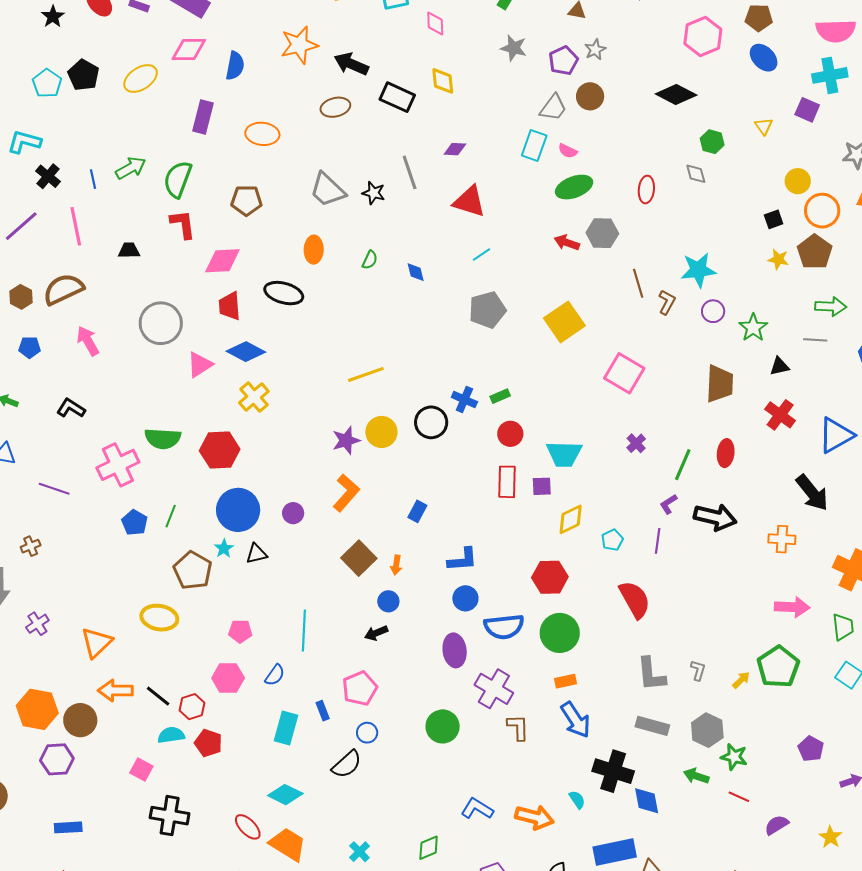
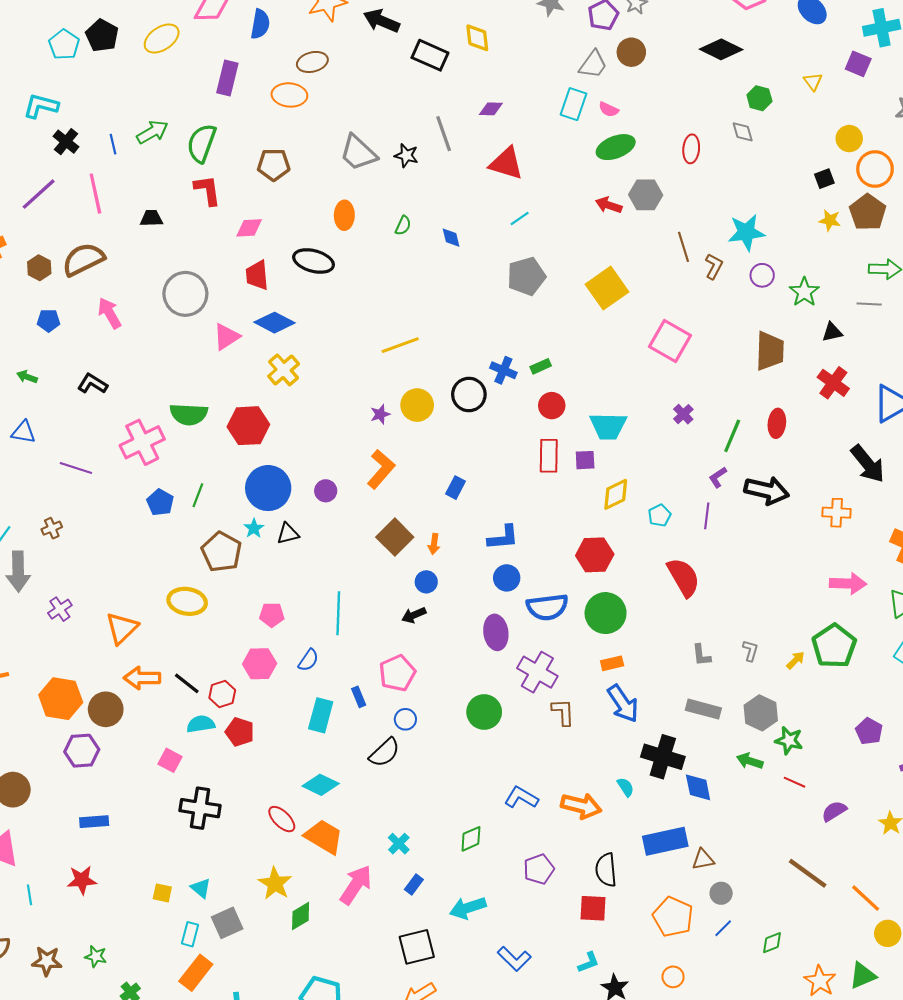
brown ellipse: (335, 107) -> (312, 62), moved
pink diamond: (222, 261) -> (249, 228), size x0.7
purple star: (346, 440) -> (380, 414), size x0.7
gray L-shape: (651, 674) -> (701, 655), size x0.6

